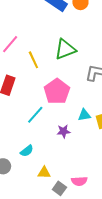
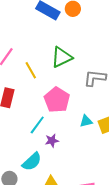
purple star: (64, 131) -> (52, 141), moved
cyan semicircle: (27, 151) -> (32, 162), size x1.5

